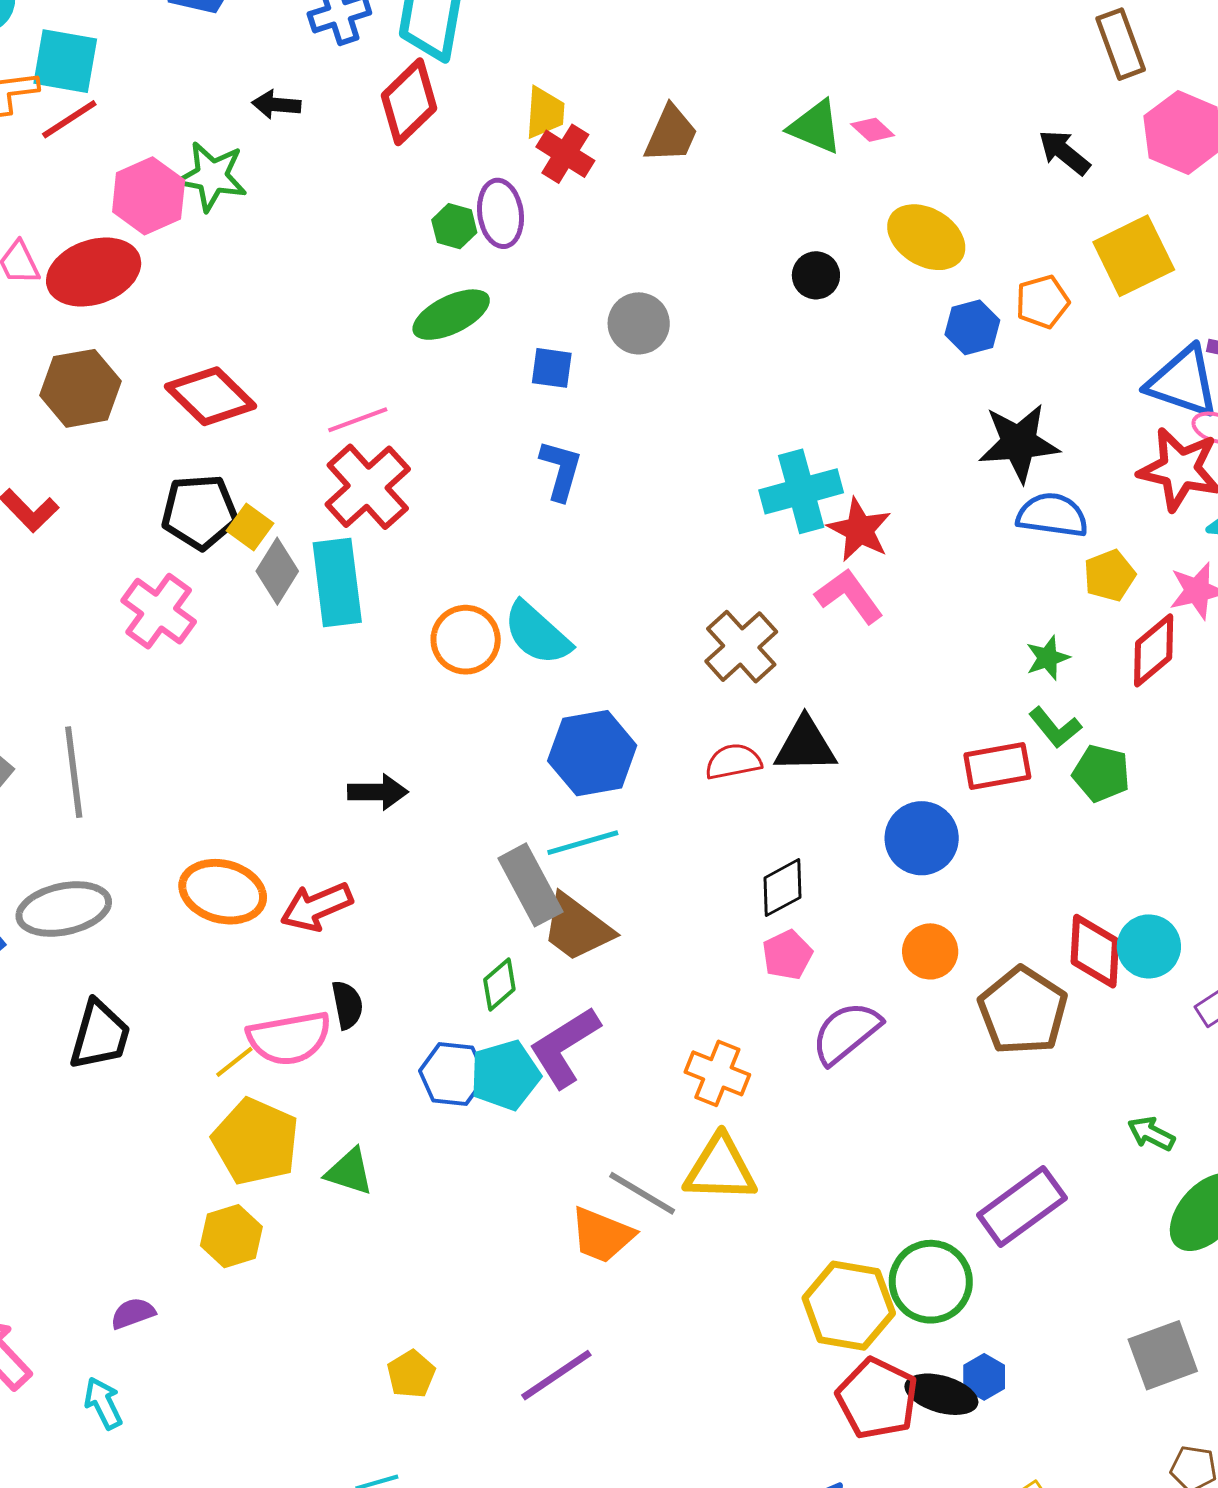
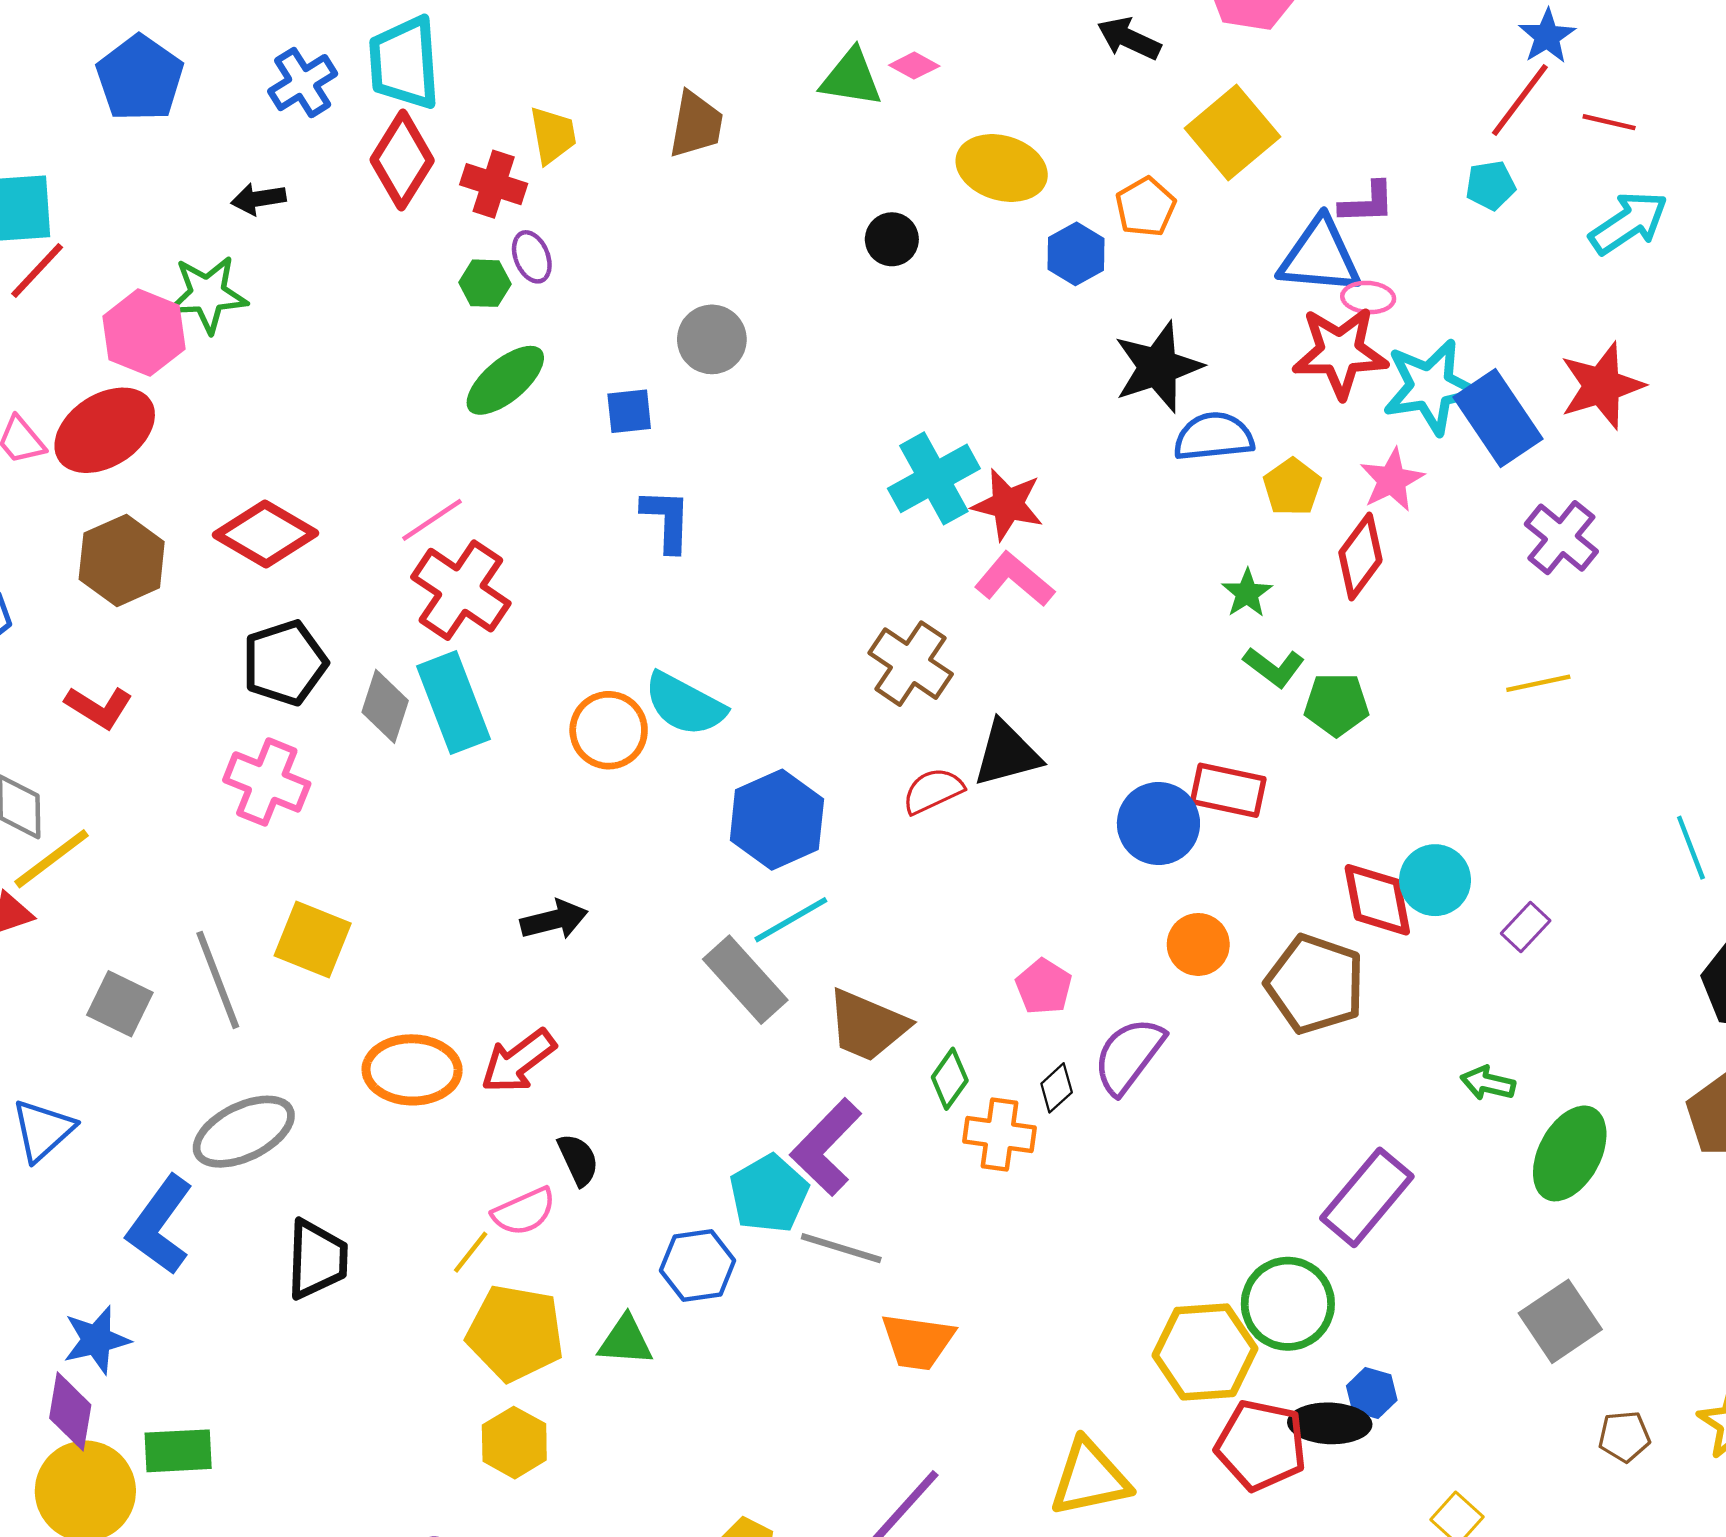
red cross: (565, 154) -> (494, 184), moved
purple ellipse: (500, 213) -> (532, 257), size x0.7
yellow square: (250, 527) -> (313, 939), moved, size x1.5
red rectangle: (997, 766) -> (1228, 790), moved, turned 36
black diamond: (783, 888) -> (1057, 1088), moved, size x0.7
brown trapezoid: (577, 928) -> (867, 1025), moved
green diamond: (499, 985) -> (950, 1079), moved
pink semicircle: (289, 1038) -> (524, 1212), size x0.7
blue hexagon: (453, 1074) -> (698, 1265), moved
yellow triangle: (720, 1169) -> (1090, 1478), moved
gray line: (642, 1193) -> (841, 1248), moved

